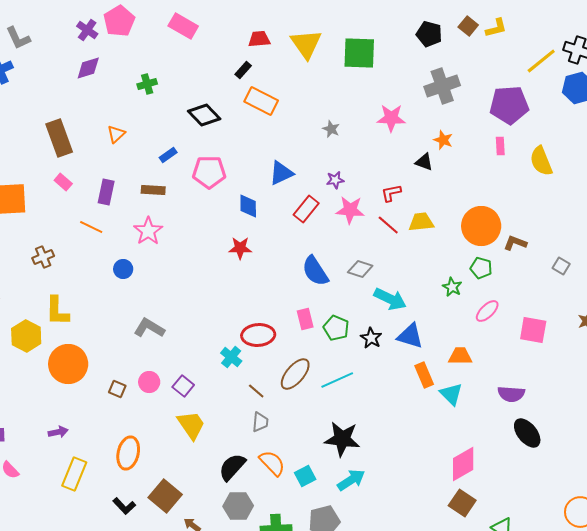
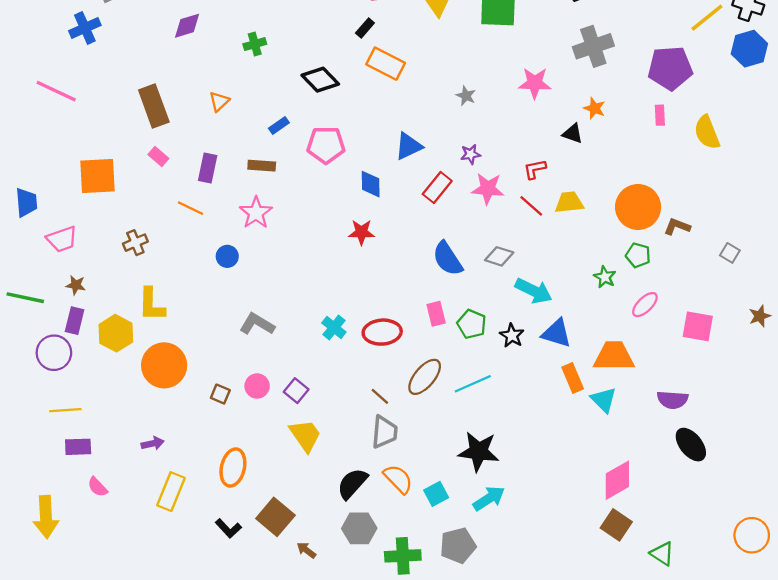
orange trapezoid: (460, 356) -> (614, 356), size x1.5
cyan cross: (231, 357) -> (334, 328), moved
gray trapezoid: (260, 422) -> (384, 432), size x1.4

